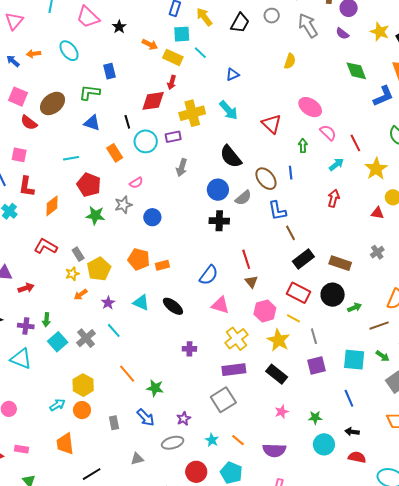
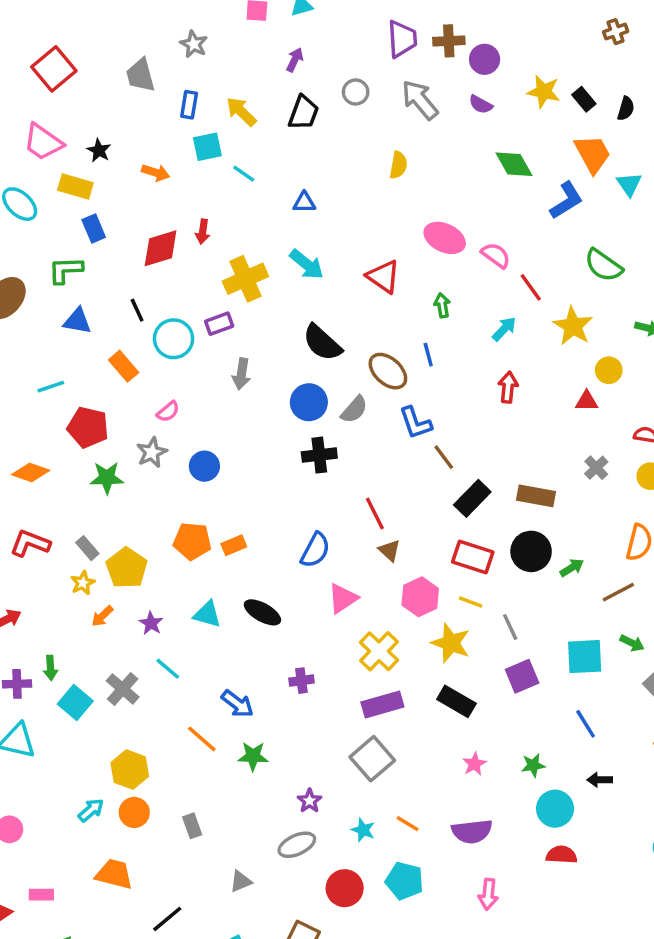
yellow rectangle: (173, 57) -> (75, 187), moved
blue triangle: (233, 74) -> (304, 202), turned 32
red diamond: (153, 101) -> (161, 248), moved
pink semicircle: (328, 133) -> (496, 255), moved
orange diamond: (52, 206) -> (31, 472), turned 65
pink triangle: (220, 305) -> (343, 598), turned -42
blue arrow: (146, 417) -> (237, 704), moved
orange trapezoid: (65, 444) -> (114, 874), turned 120
red semicircle: (357, 457) -> (562, 855), moved

